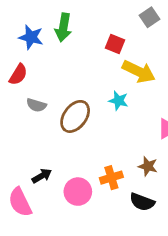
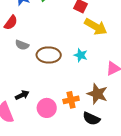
cyan star: (119, 101) -> (81, 55), moved
brown ellipse: (75, 116) -> (49, 55), turned 50
brown star: (148, 166) -> (97, 94), size x1.5

